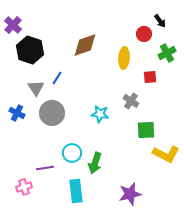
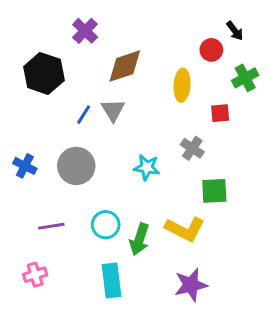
purple cross: (13, 25) -> (85, 31), moved
gray triangle: (36, 88) -> (113, 110), moved
yellow L-shape: (166, 154) -> (185, 229), moved
purple line: (45, 168) -> (51, 226), moved

